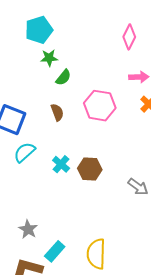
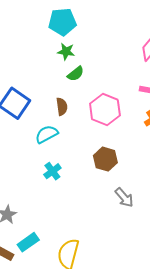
cyan semicircle: (24, 152) -> (47, 134), moved
cyan cross: (61, 164) -> (52, 171), moved
brown hexagon: (90, 169) -> (105, 159), moved

